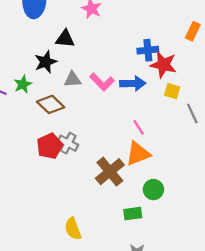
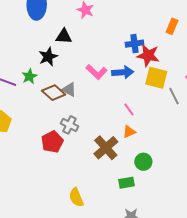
gray triangle: (73, 79) -> (69, 90), moved, turned 35
yellow square: (172, 91) -> (156, 78), size x1.6
red pentagon: (50, 146) -> (52, 142), moved
orange triangle: (138, 154) -> (129, 132), size x0.6

